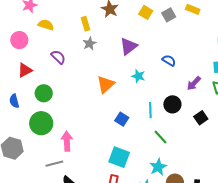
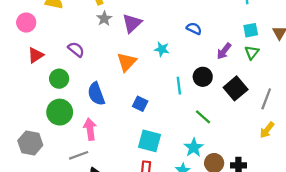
purple triangle: (129, 46) -> (132, 23), moved
purple semicircle: (58, 57) -> (76, 49), moved
blue semicircle: (14, 101) -> (96, 94), moved, size x1.5
black square: (201, 118) -> (236, 88), size x1.5
blue square: (122, 119) -> (140, 104), moved
green line: (161, 137) -> (203, 117), moved

